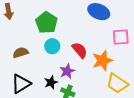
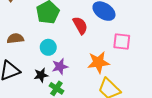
cyan circle: (52, 46) -> (48, 47), moved
red semicircle: (80, 50) -> (80, 25), moved

